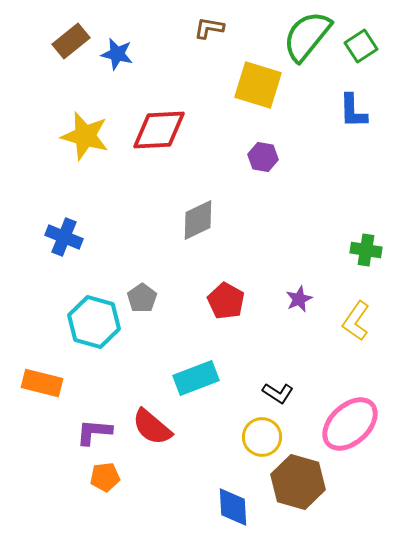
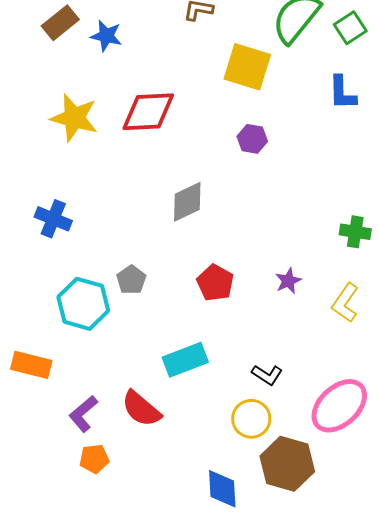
purple L-shape: (94, 432) -> (83, 414), turned -45

